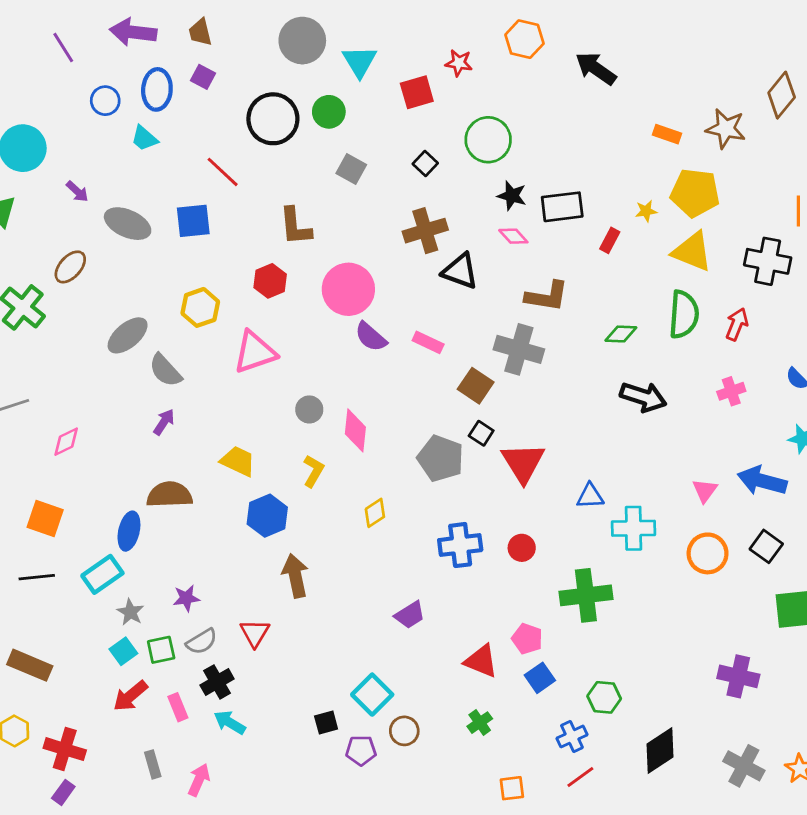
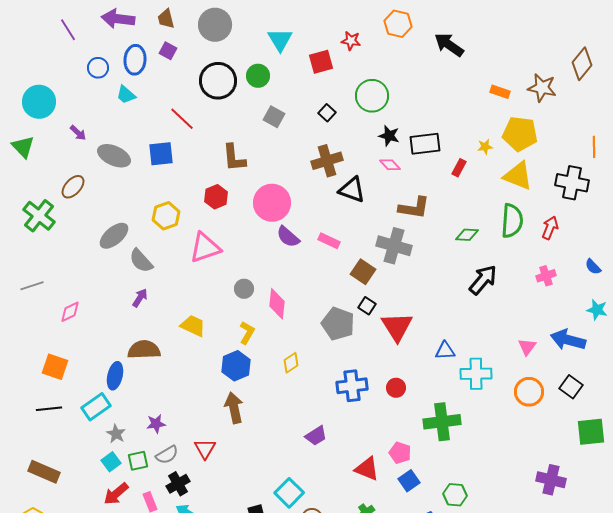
gray circle: (302, 41) -> (215, 25), moved
black arrow: (643, 397) -> (483, 280), turned -68
blue hexagon: (267, 516) -> (236, 366), moved

